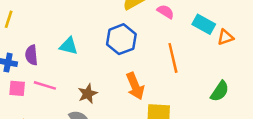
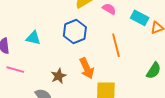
brown star: (88, 94) -> (59, 76), moved

